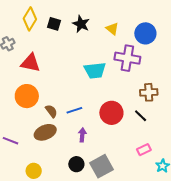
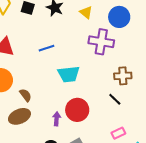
cyan trapezoid: (95, 70) -> (69, 74), moved
blue line: (74, 110) -> (47, 48), moved
red circle: (111, 113) -> (77, 110), moved

